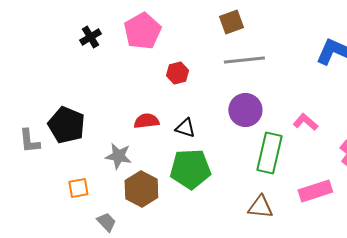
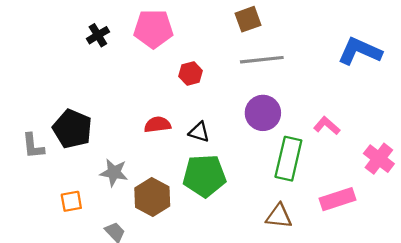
pink pentagon: (142, 31) -> (153, 29), turned 30
gray star: (118, 156) -> (114, 173), moved
orange square: (78, 188) -> (71, 201), moved

